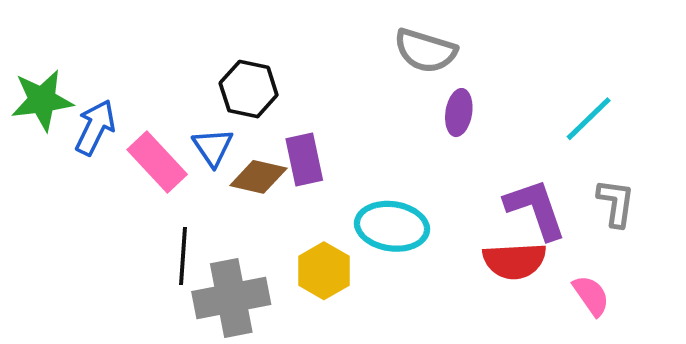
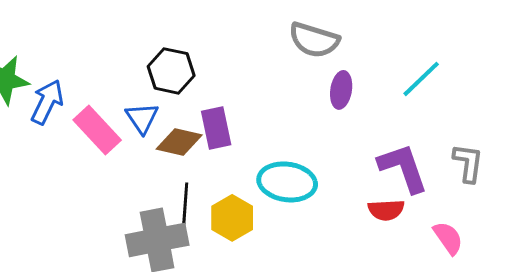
cyan line: (589, 119) -> (421, 79), moved
black line: (183, 256) -> (185, 206), moved
red semicircle: (514, 261) -> (386, 210), size x0.7

